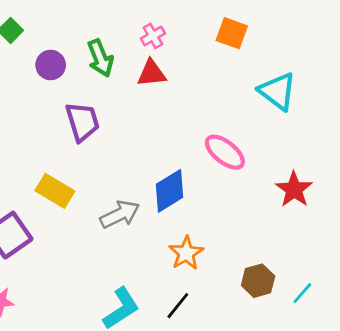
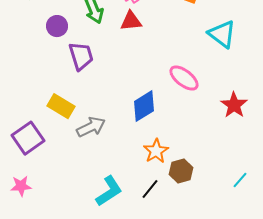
purple circle: (51, 65) -> (57, 26), moved
gray arrow: (120, 214) -> (91, 127), moved
brown hexagon: (258, 281) -> (181, 171), moved

